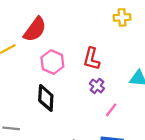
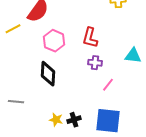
purple cross: (97, 86) -> (95, 63), turned -32

